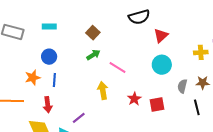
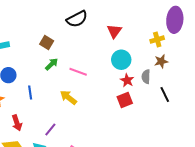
black semicircle: (139, 17) -> (77, 19), moved
blue line: (54, 80) -> (30, 93), moved
brown star: (203, 83) -> (161, 61), moved
yellow arrow: (103, 91) -> (68, 97), turned -30
red star: (134, 99) -> (127, 80), moved

